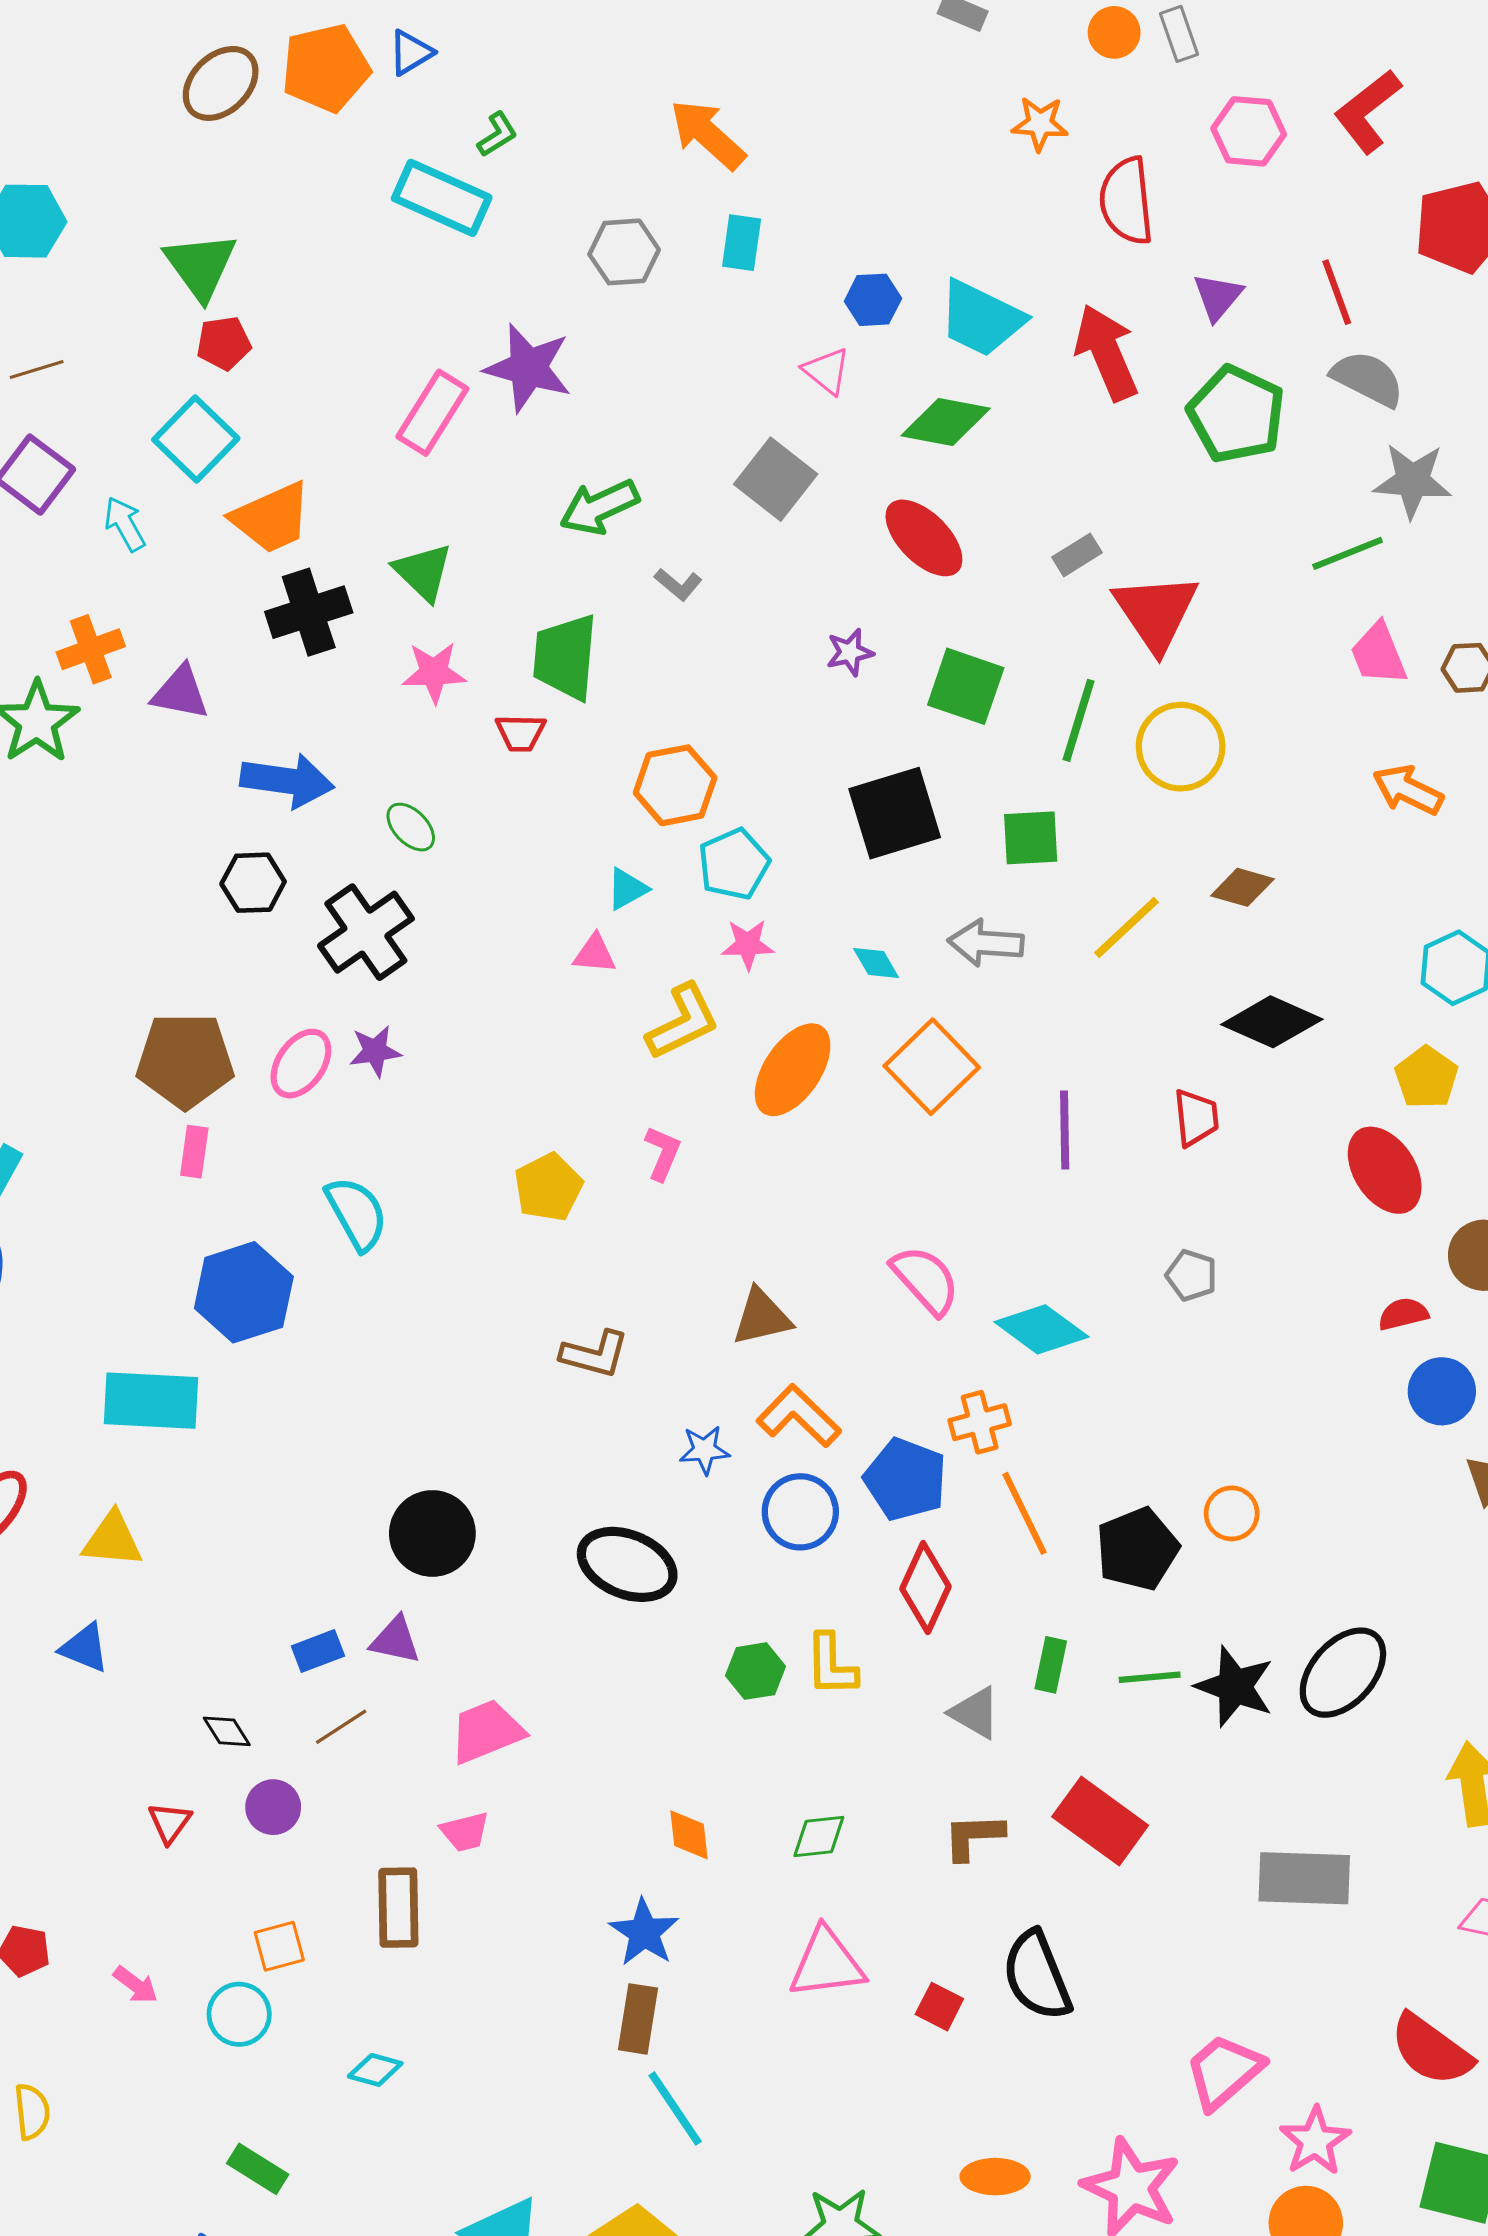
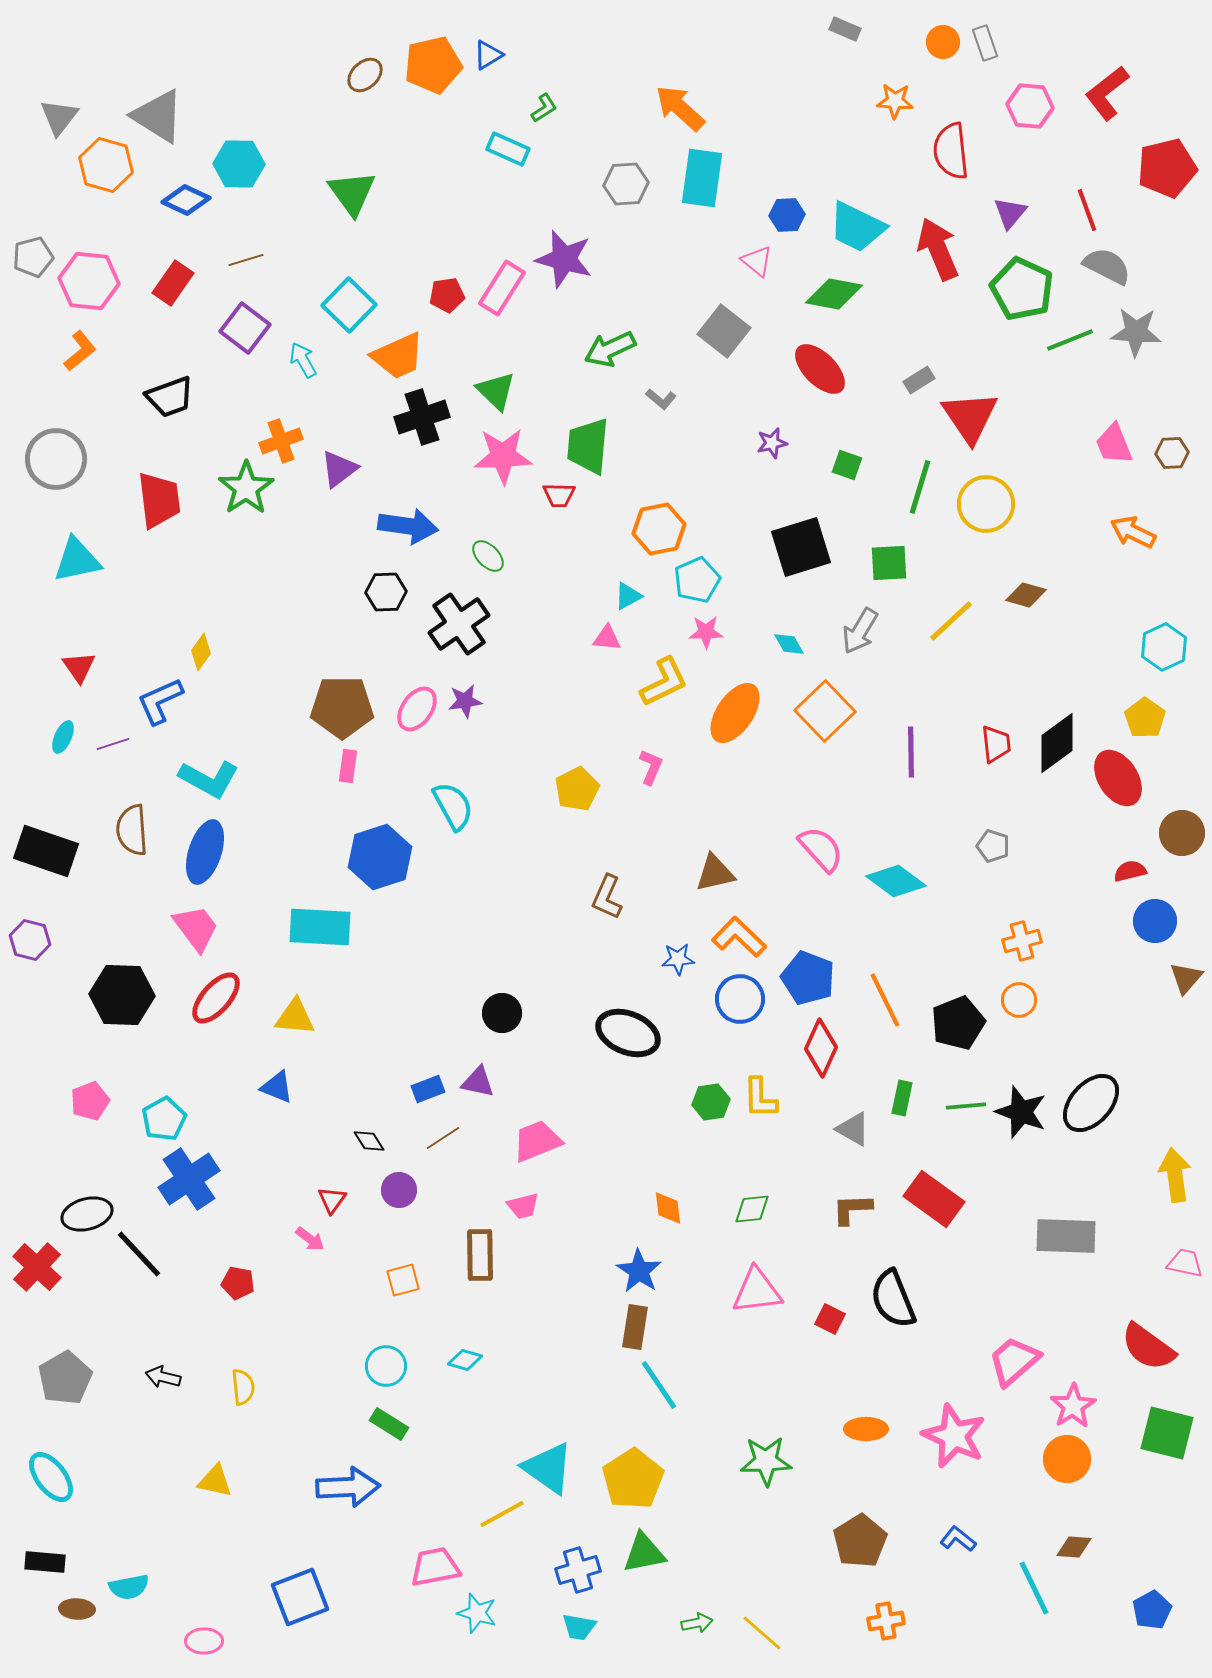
brown ellipse: (221, 83) -> (365, 75), size x0.7
cyan rectangle: (442, 198) -> (508, 149), size x0.7
cyan rectangle: (742, 243) -> (702, 178), size x1.6
red pentagon: (224, 343) -> (447, 295), moved
green line: (1348, 553) -> (1070, 340), moved
pink star: (434, 672) -> (503, 456), size x1.4
green square: (966, 686) -> (847, 465), size x0.6
purple triangle: (180, 693) -> (339, 469), turned -48
gray arrow: (986, 943) -> (860, 631), turned -63
black diamond: (1272, 1022) -> (1057, 743), moved, turned -60
brown L-shape: (595, 1354) -> (607, 897), turned 99
orange cross: (980, 1422) -> (1022, 941), moved
black circle: (432, 1533) -> (502, 1013), size x0.7
pink arrow: (136, 1985) -> (310, 1239), moved
cyan circle: (239, 2014) -> (386, 1366), moved

